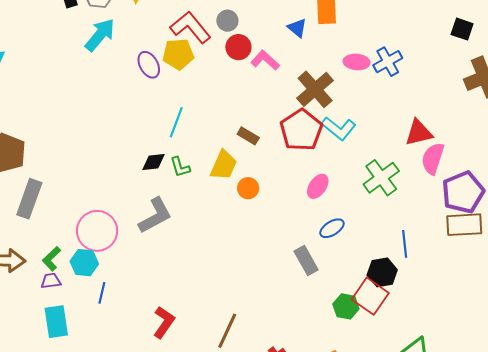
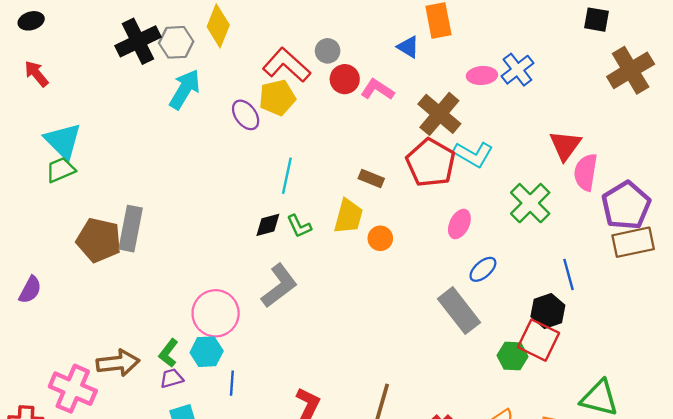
red triangle: (419, 133) -> (565, 145), turned -32
gray rectangle: (29, 199) -> (131, 229), moved
gray rectangle: (306, 260) -> (459, 311), size x1.4

